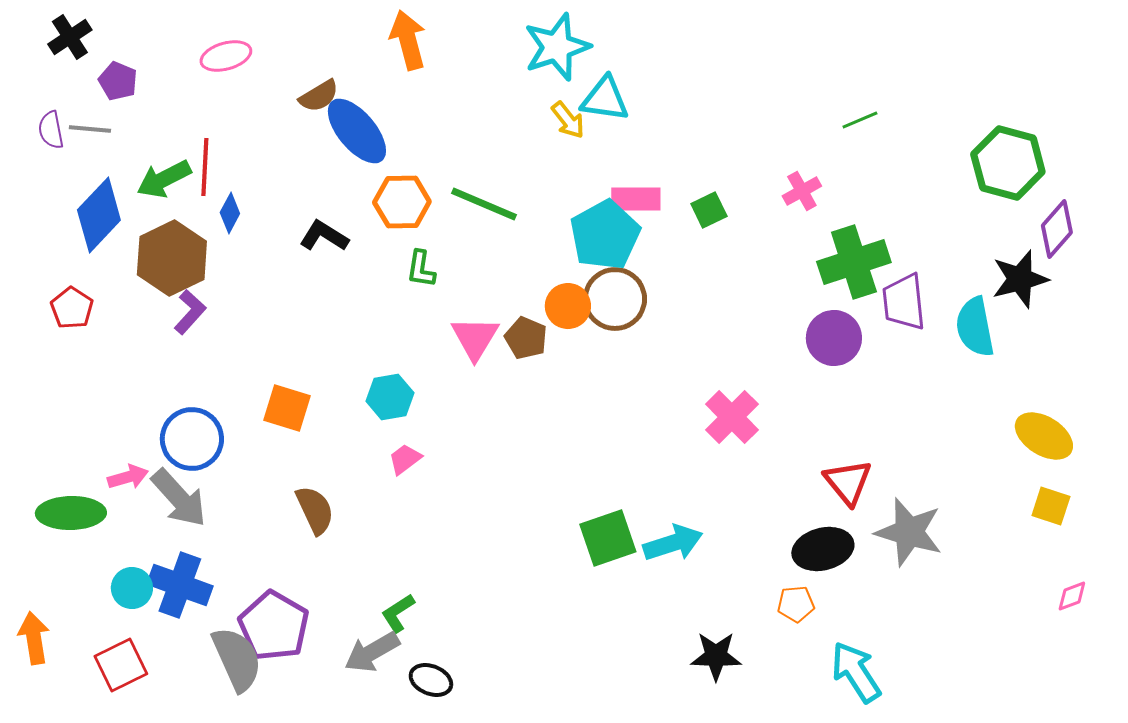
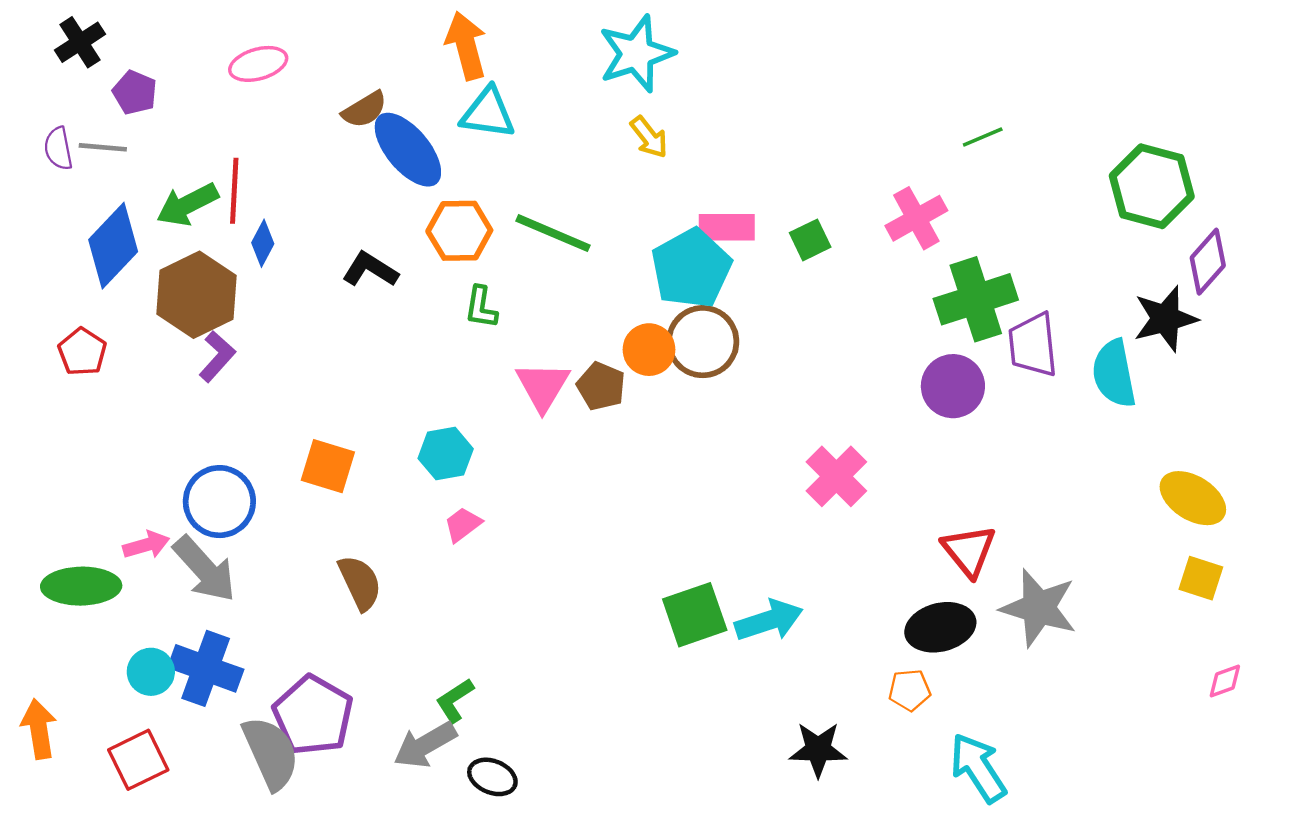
cyan triangle: (605, 99) -> (488, 113), moved
pink cross: (802, 191) -> (916, 218), size x1.4

